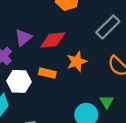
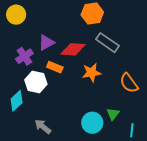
gray rectangle: (108, 27) -> (107, 43), moved, turned 70
orange rectangle: (47, 73) -> (55, 67), moved

